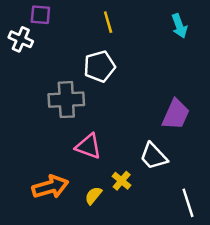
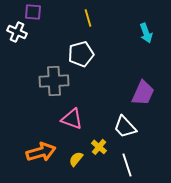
cyan arrow: (179, 26) -> (146, 33), moved
white line: (188, 203) -> (127, 165), moved

